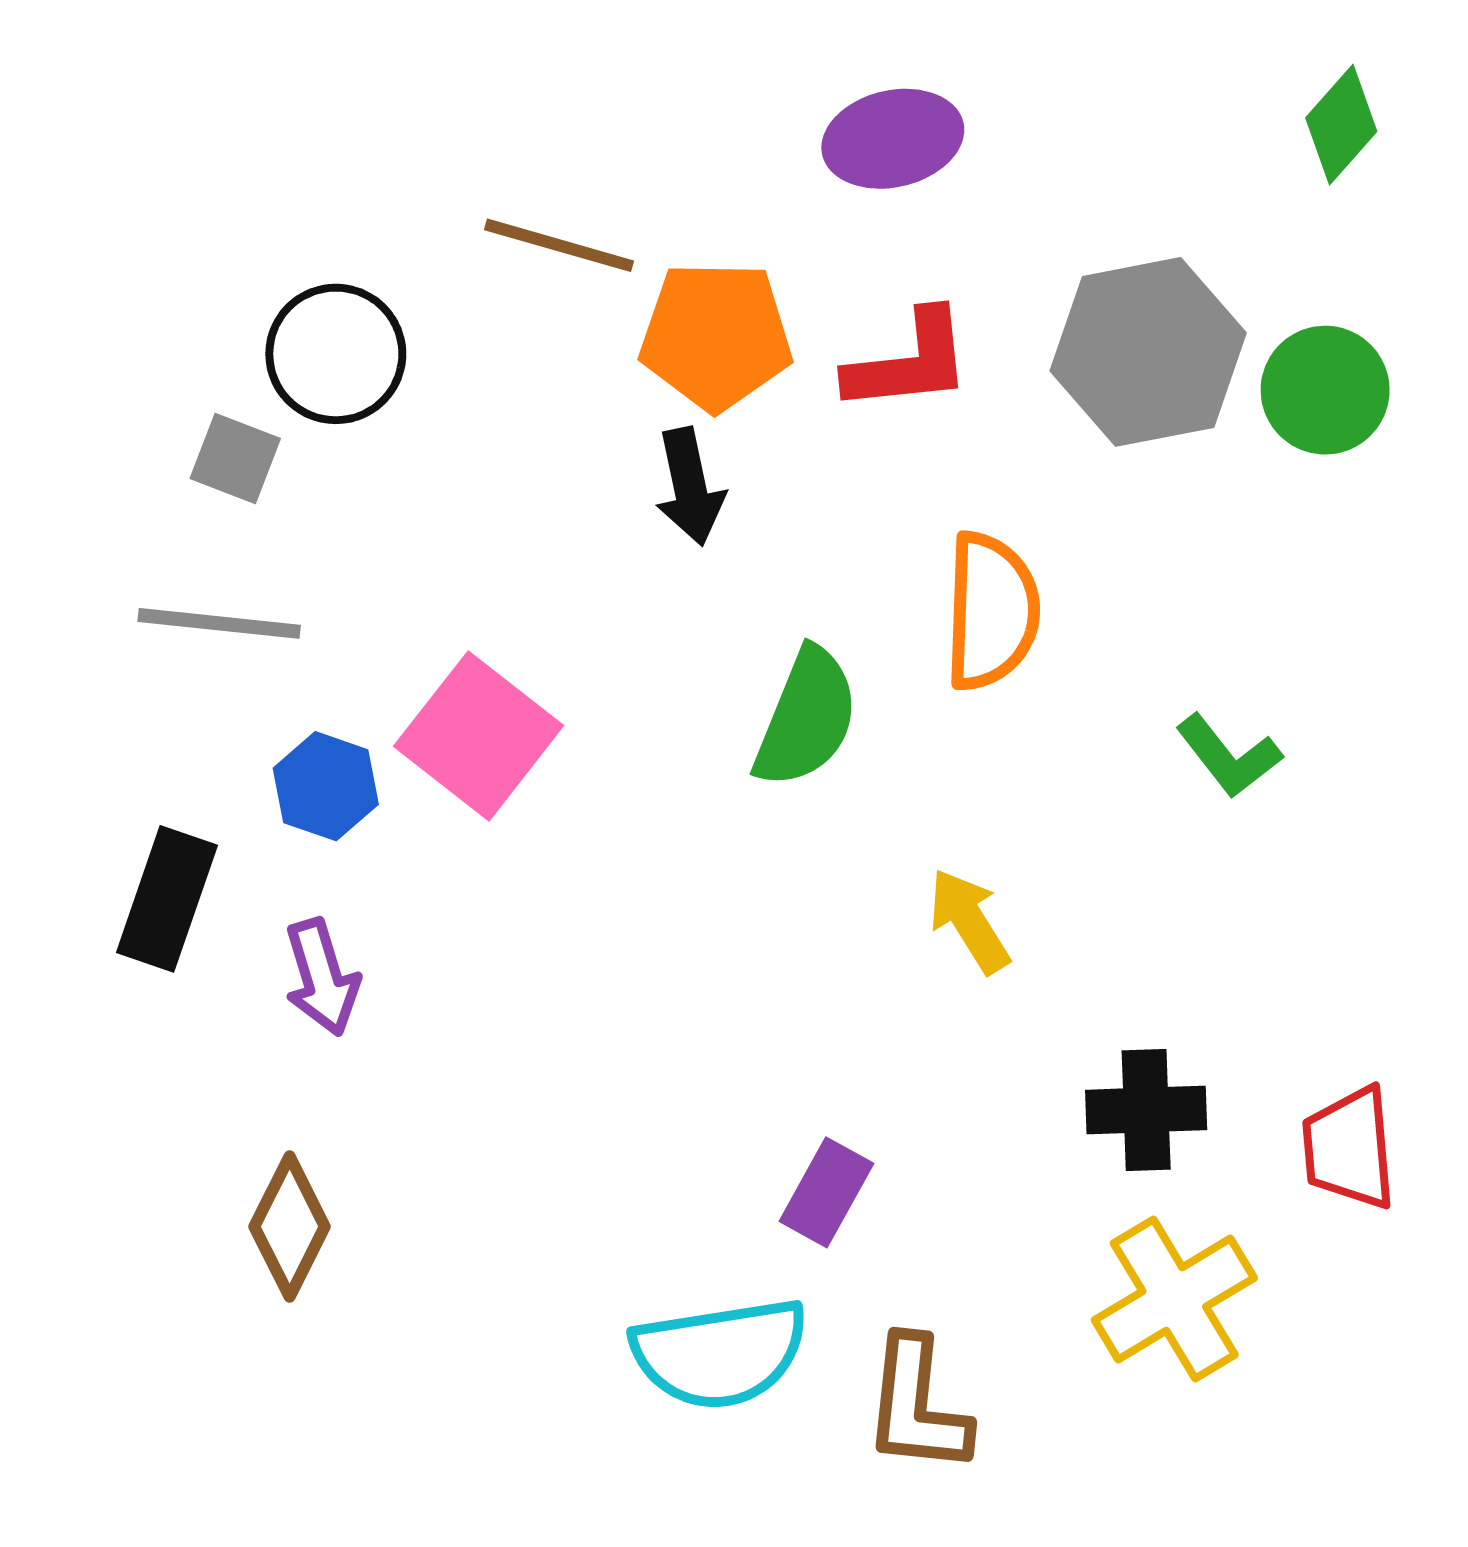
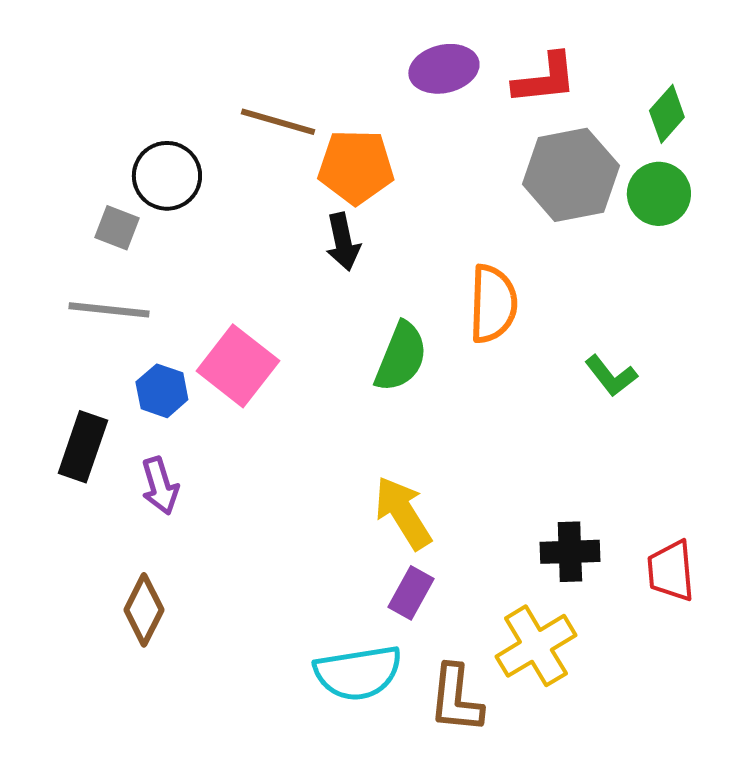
green diamond: (1341, 125) -> (667, 114), moved
red L-shape: (909, 362) -> (545, 79), moved
yellow arrow: (969, 921) -> (403, 513), moved, size x1.4
yellow cross: (1174, 1299) -> (536, 646), moved

